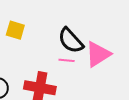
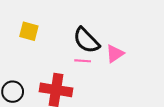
pink triangle: (98, 54) -> (115, 54), size x0.7

